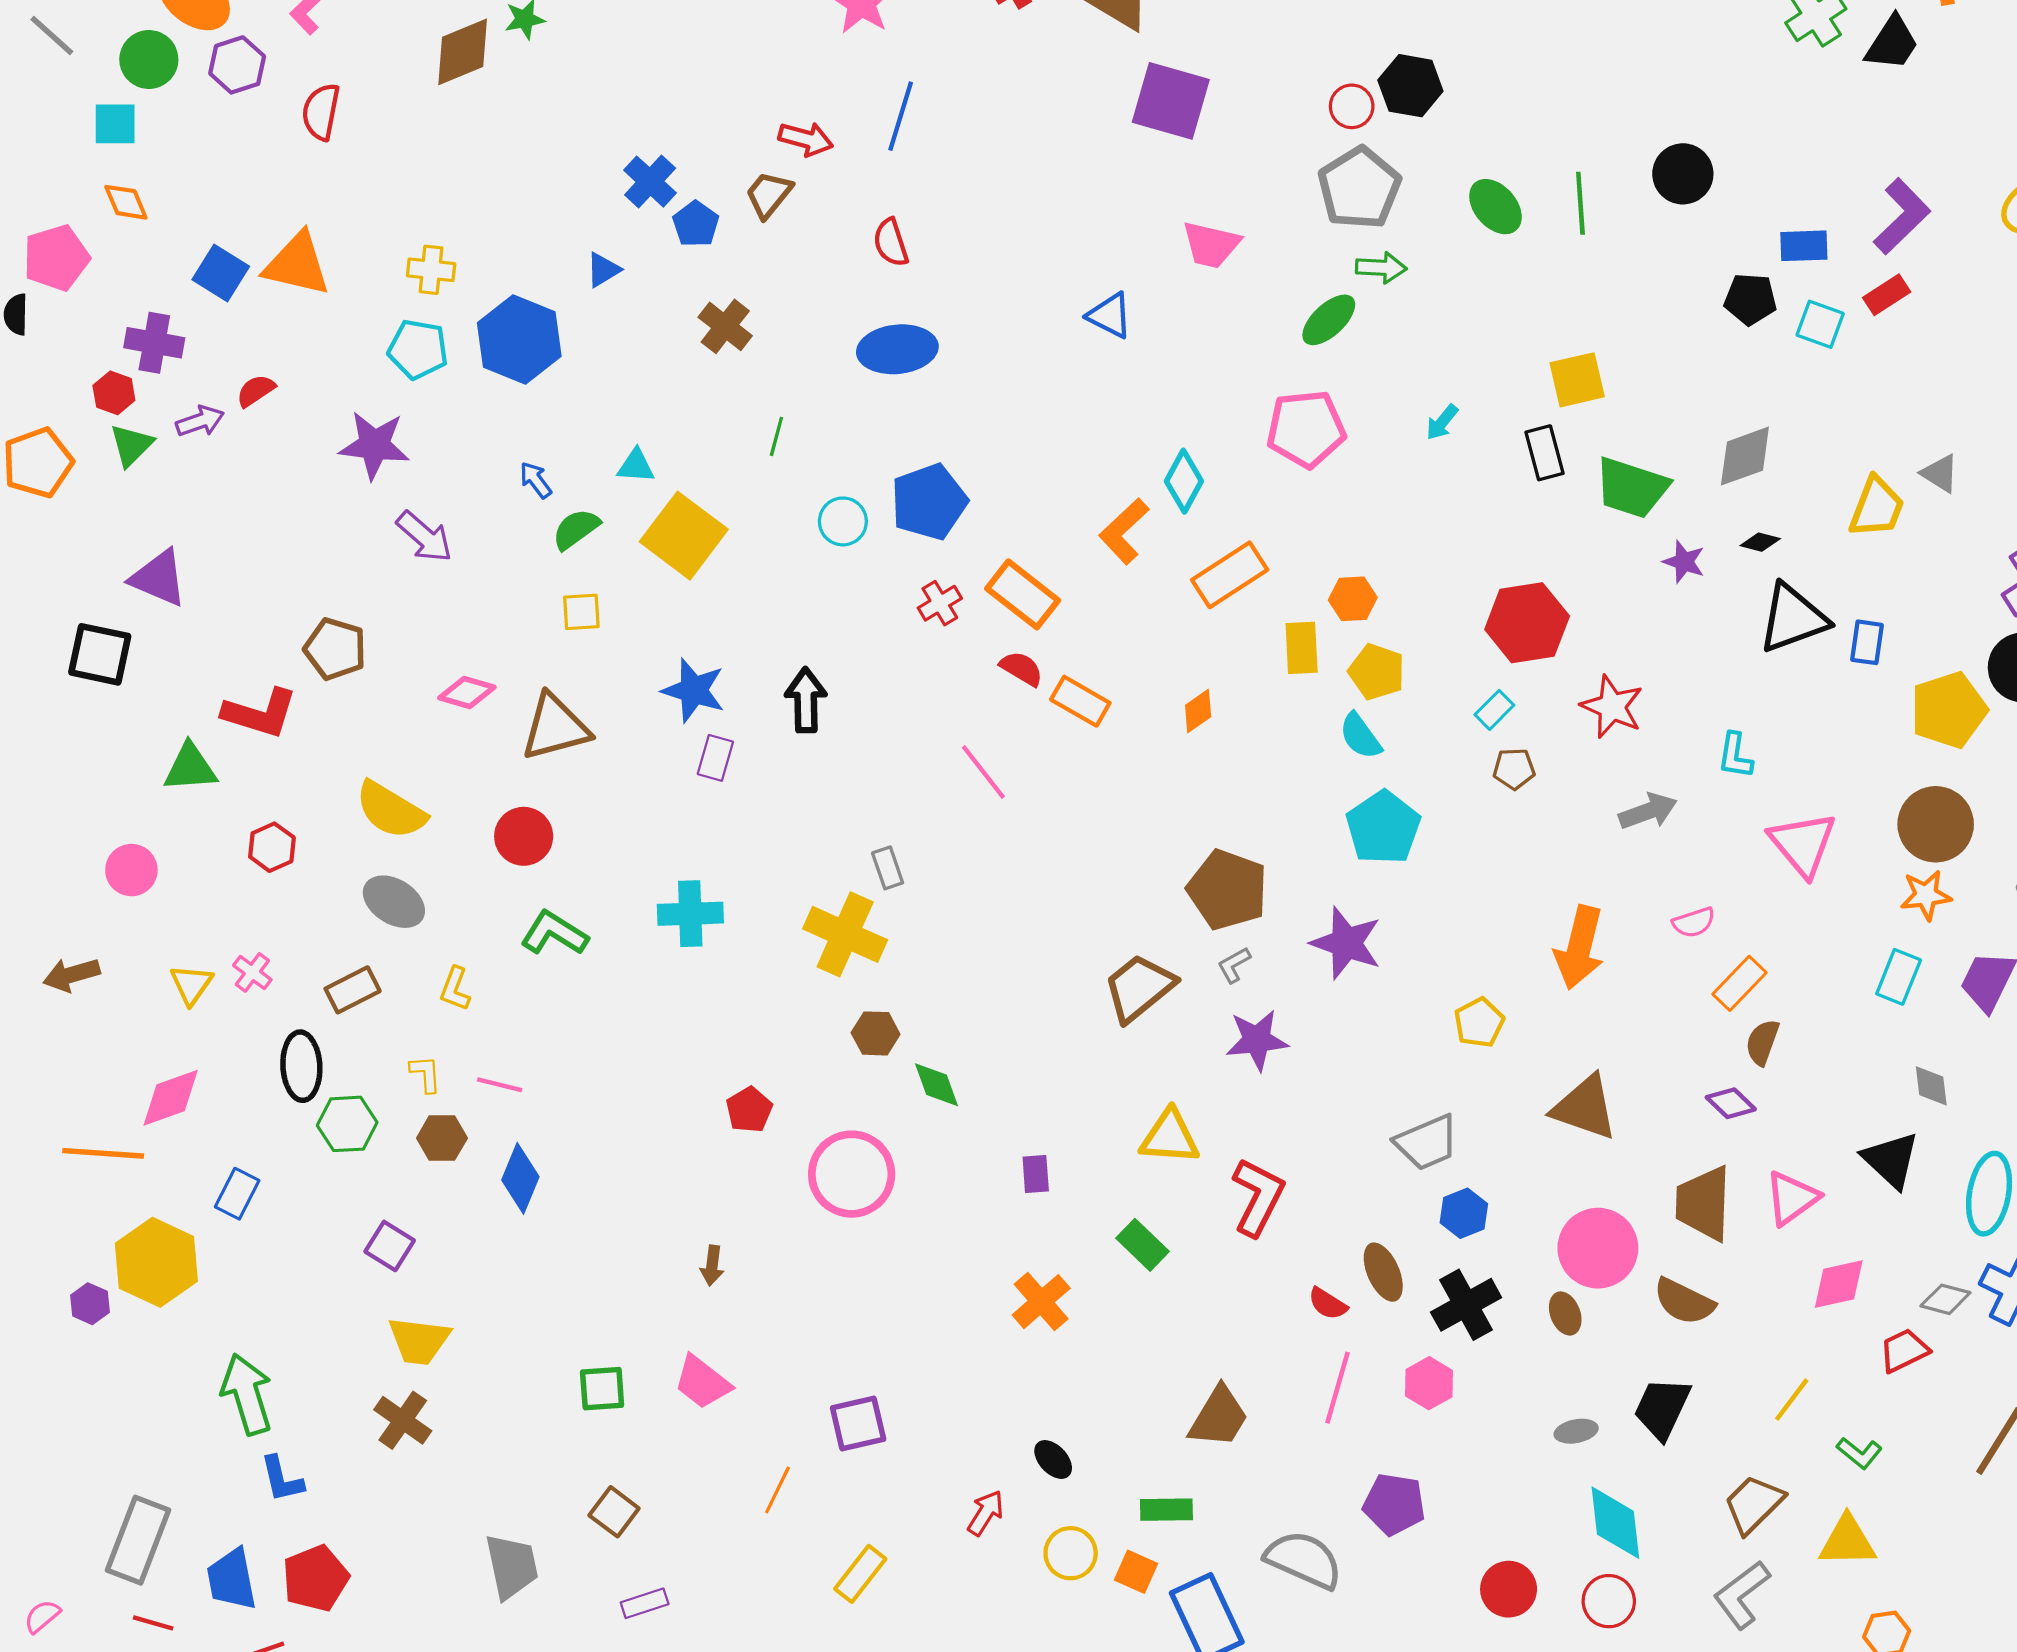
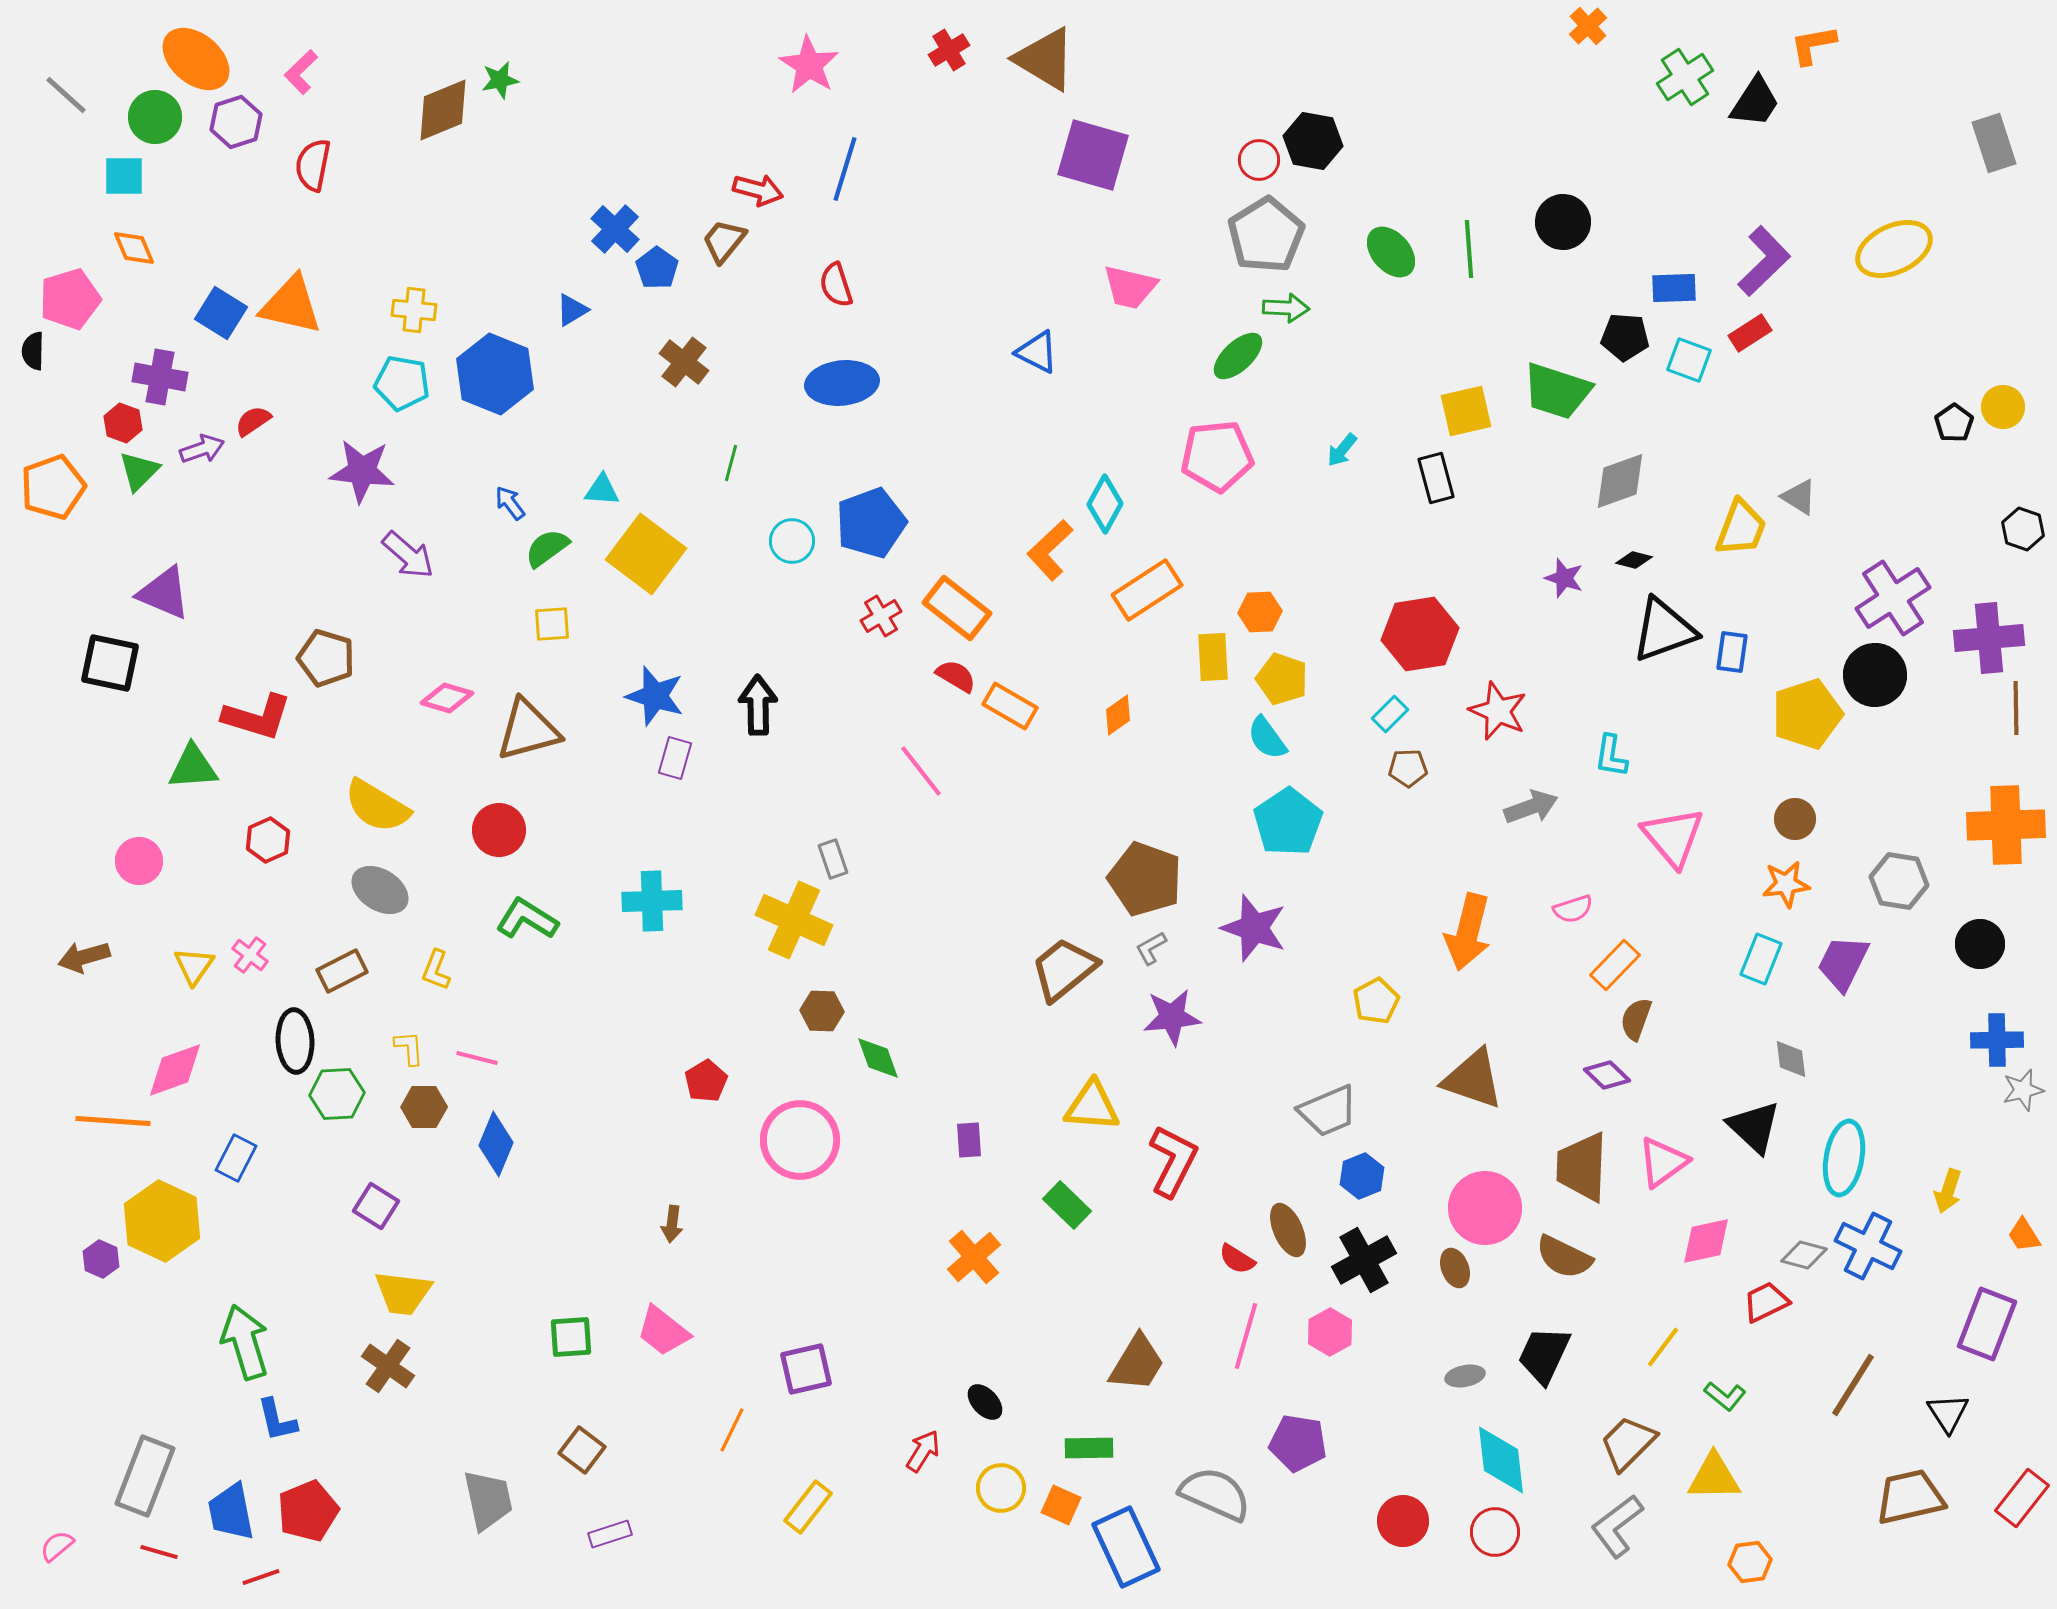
green trapezoid: (1632, 488) -> (1557, 391), moved
brown circle: (1936, 824) -> (1795, 819), size x0.6

